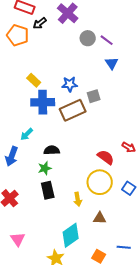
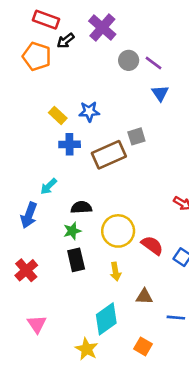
blue star: (70, 84) -> (89, 112), moved
blue cross: (43, 102) -> (70, 144), size x0.7
red semicircle: (106, 157) -> (152, 245), moved
yellow circle: (100, 182) -> (118, 231), moved
blue line: (124, 247) -> (176, 318), moved

